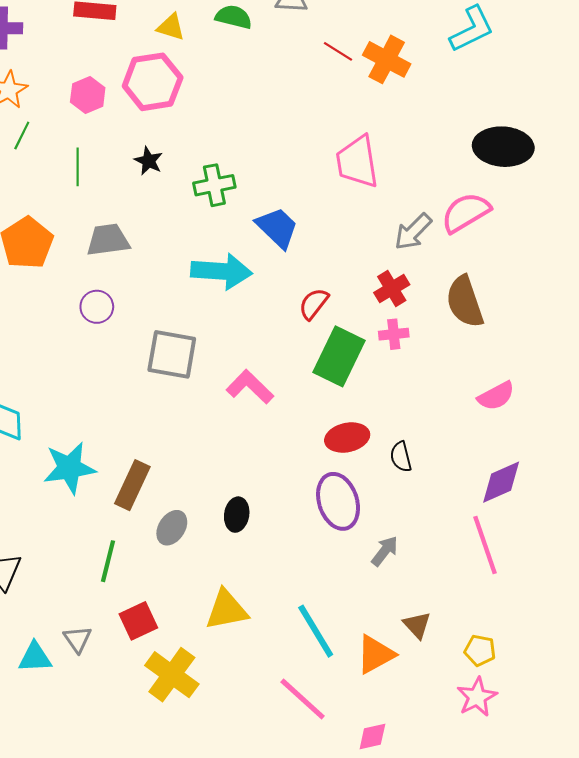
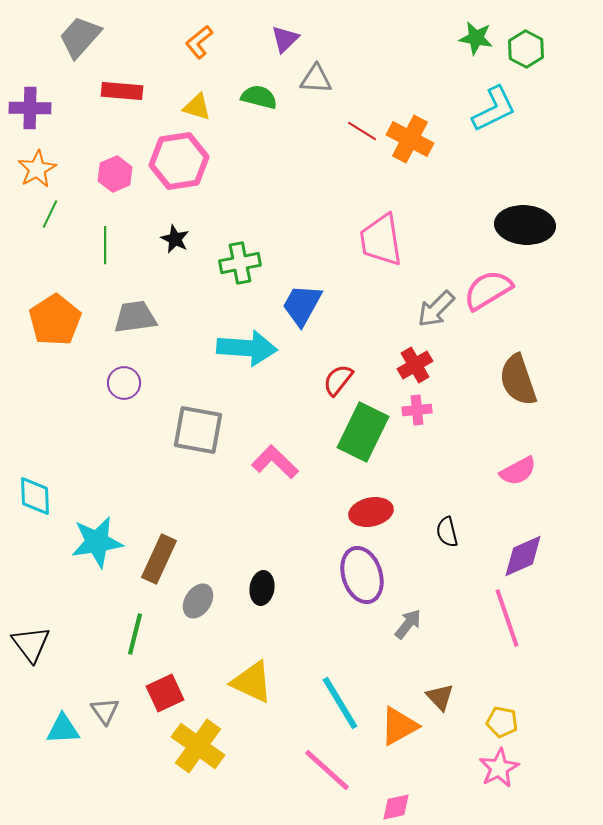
blue trapezoid: (277, 228) -> (302, 305), turned -105
brown semicircle: (465, 302) -> (518, 380), moved
black semicircle: (401, 457) -> (447, 532), moved
yellow triangle: (227, 610) -> (252, 682), turned 36

